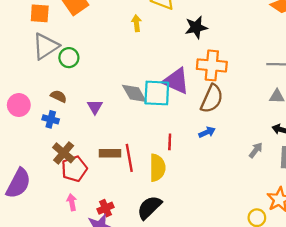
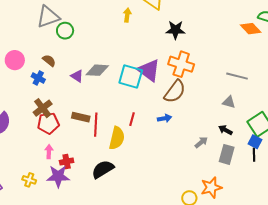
gray diamond: (134, 93) -> (97, 70), moved, turned -70
purple triangle: (95, 107) -> (77, 76), turned -40
pink arrow: (72, 202) -> (49, 152), moved

